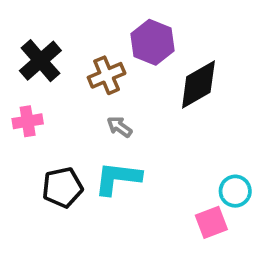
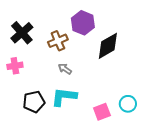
pink square: (211, 222) -> (102, 112), moved

